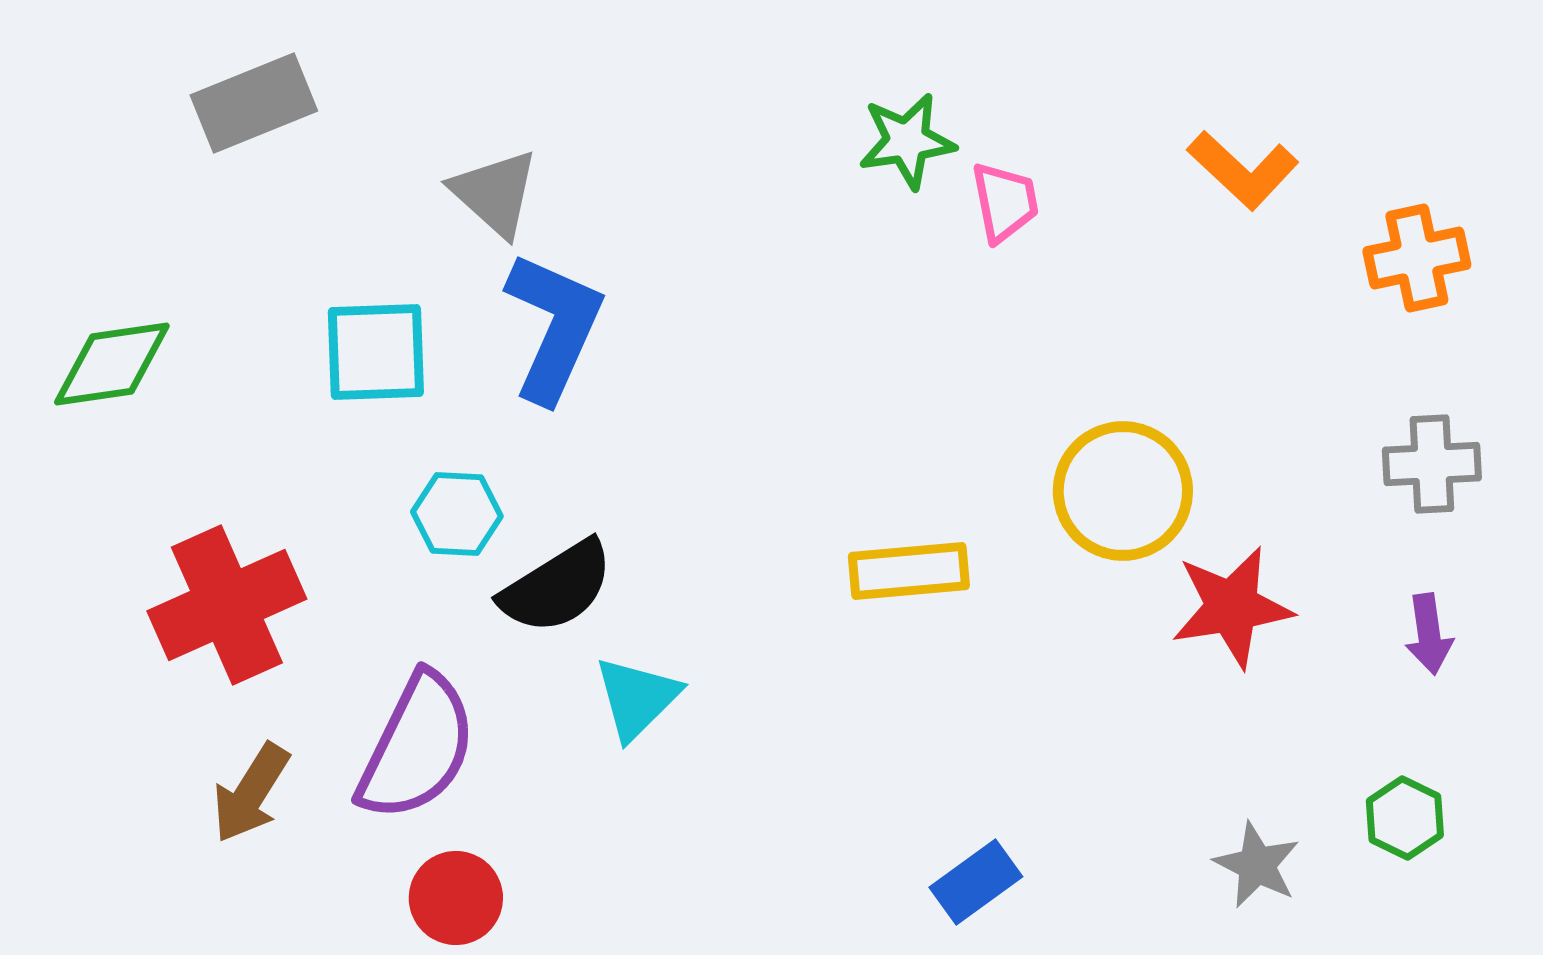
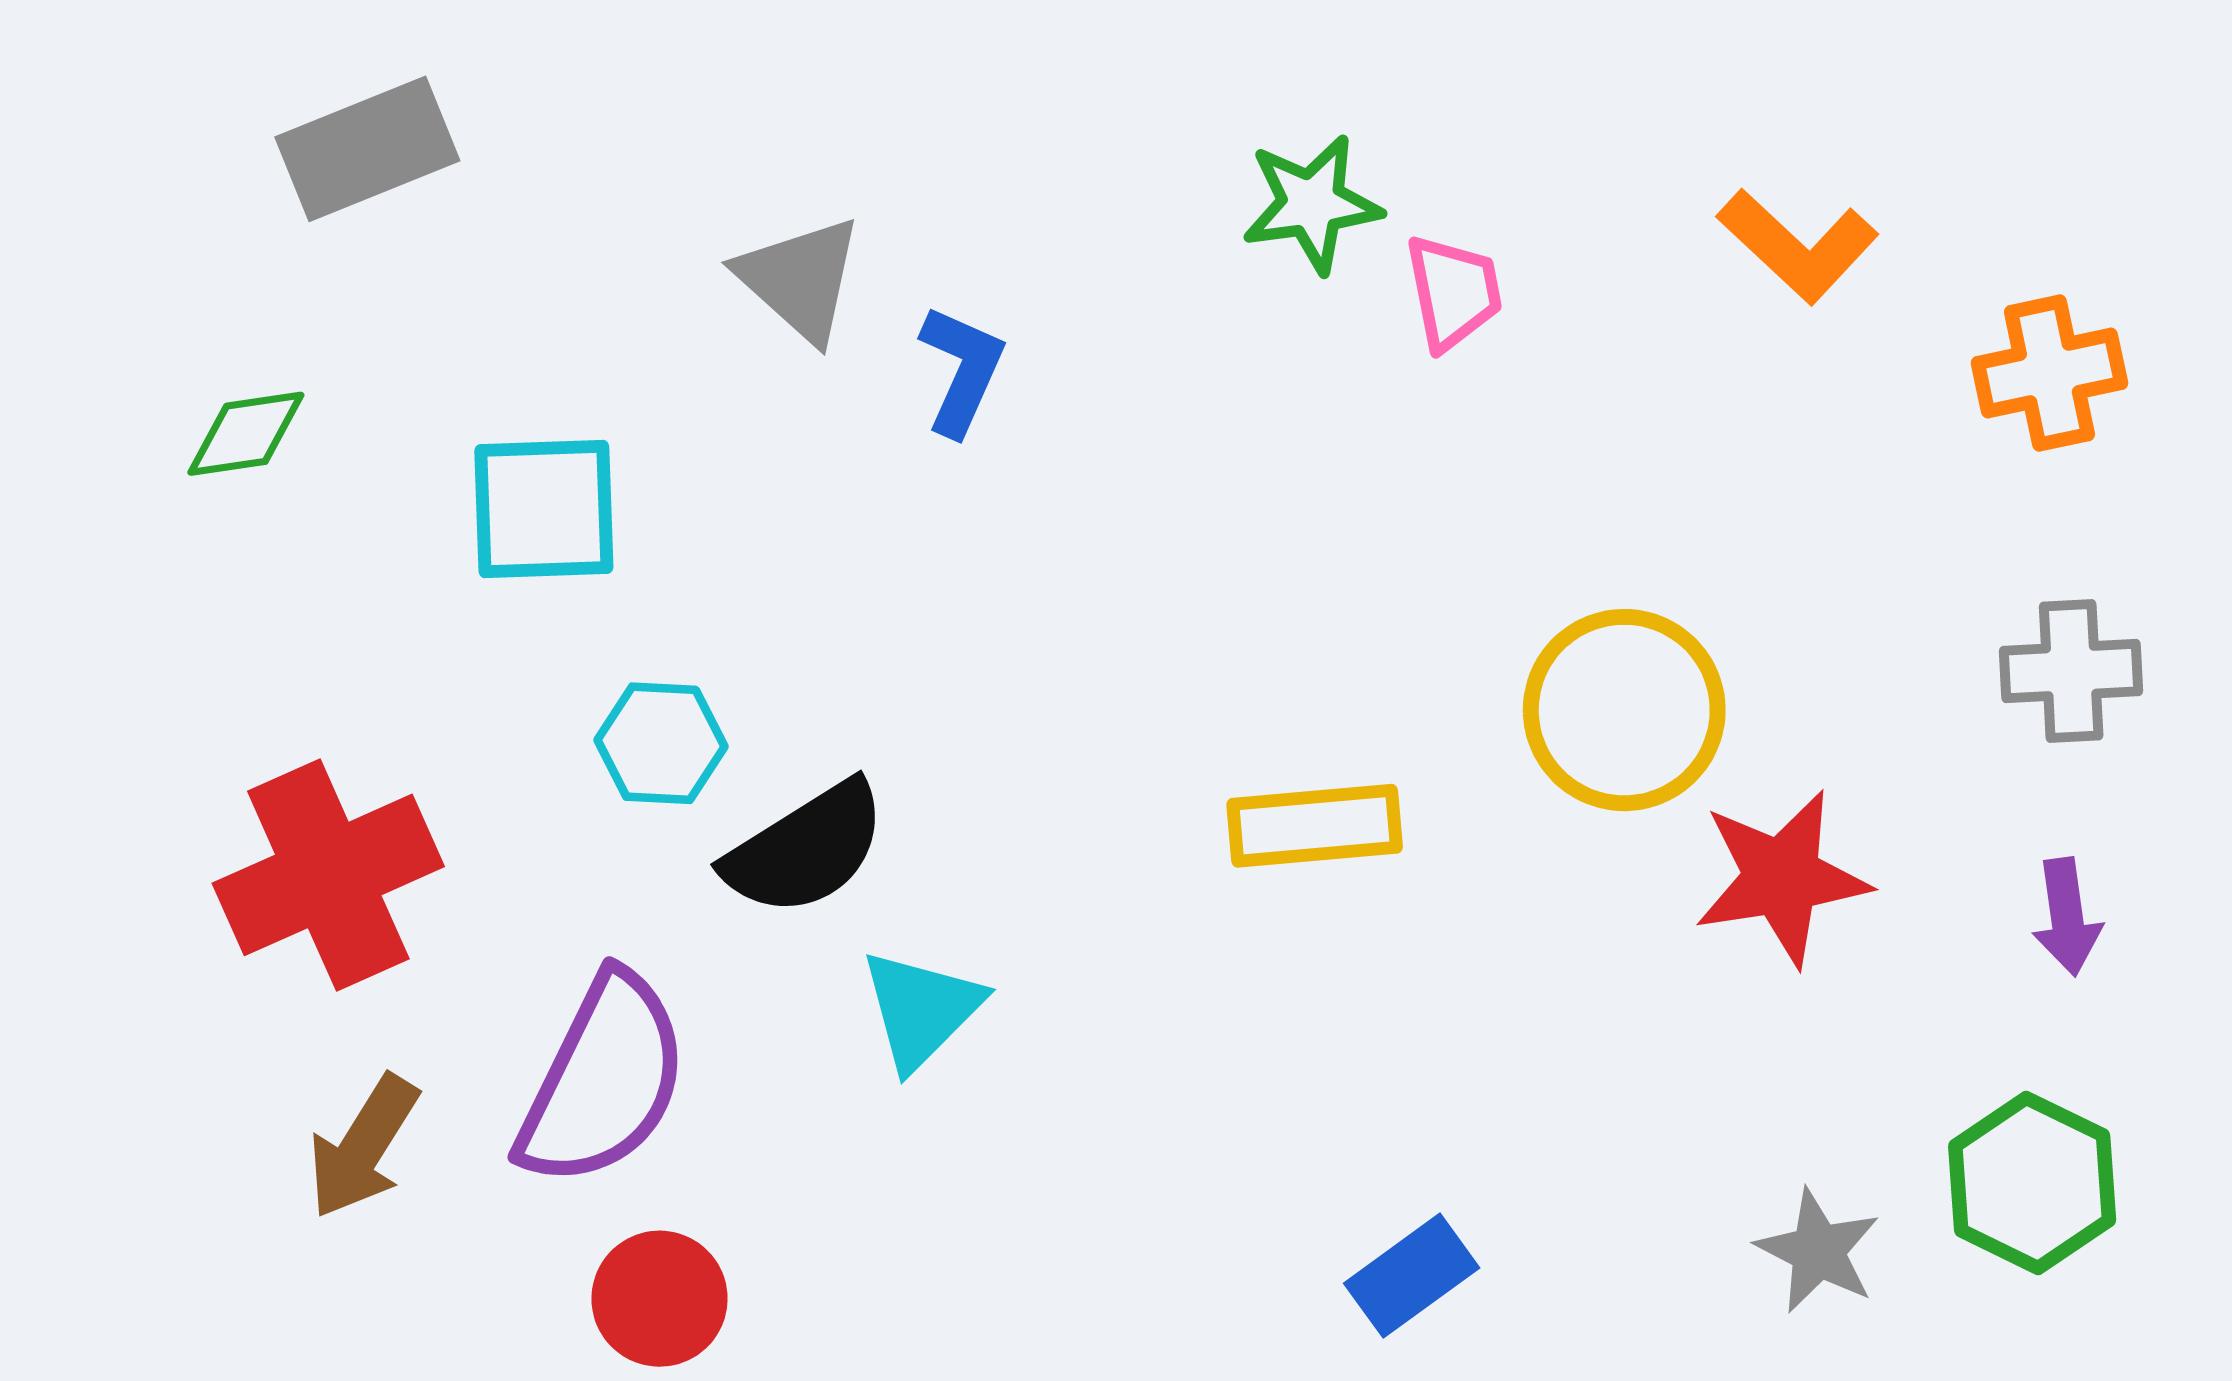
gray triangle: (495, 193) -> (800, 279), moved
blue L-shape: (554, 327) -> (962, 370), moved, size x0.6
green diamond: (112, 364) -> (246, 434), moved, size x0.7
green hexagon: (1405, 818) -> (2032, 1183), size x1.5

